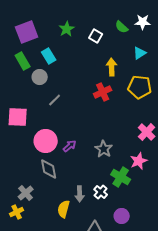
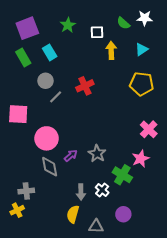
white square: (96, 36) -> (97, 32), turned -32
yellow arrow: (112, 67) -> (111, 50), moved
gray circle: (40, 77) -> (45, 81), moved
red cross: (103, 92) -> (85, 86), moved
purple arrow: (70, 146) -> (71, 156), moved
gray star: (104, 149) -> (97, 154), moved
gray cross: (26, 193) -> (26, 191), turned 35
yellow semicircle: (64, 209) -> (73, 214), moved

